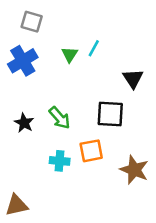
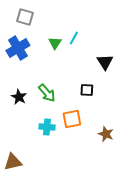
black square: (110, 114) -> (87, 90), size x0.6
brown star: (134, 170) -> (106, 134), size x0.7

